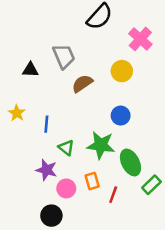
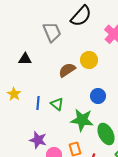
gray trapezoid: (64, 56) -> (52, 32), moved
yellow circle: (122, 71) -> (89, 60), moved
green triangle: (66, 148) -> (57, 104), moved

